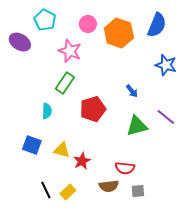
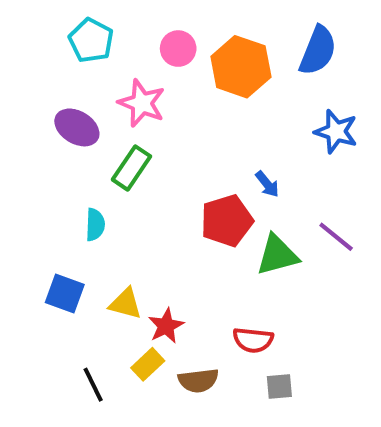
purple ellipse: (20, 42) -> (77, 127), moved
red pentagon: (93, 109) -> (227, 221), moved
brown semicircle: (109, 186) -> (198, 381), moved
yellow rectangle: (68, 192) -> (148, 364), moved

